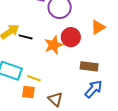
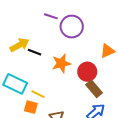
red circle: (71, 37) -> (87, 72), moved
brown rectangle: (89, 66) -> (94, 89), turned 36

